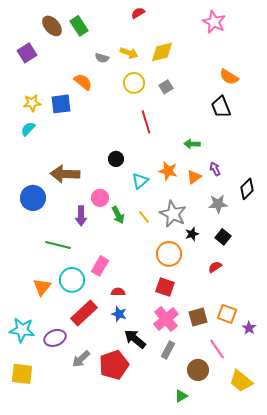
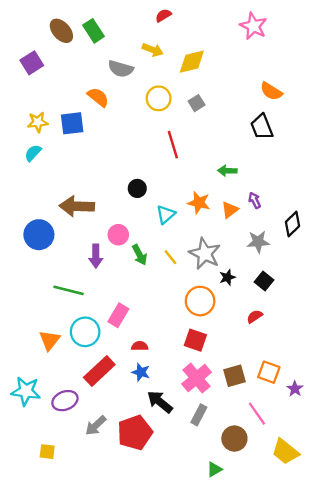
yellow arrow: (129, 53) -> (153, 50), moved
gray semicircle: (102, 58) -> (121, 69), size x1.5
yellow square: (22, 374) -> (47, 452), moved, size x0.6

